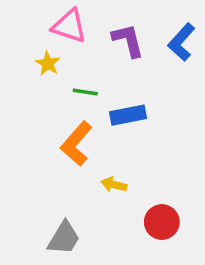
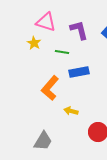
green line: (85, 92) -> (62, 52), moved

